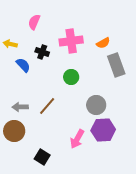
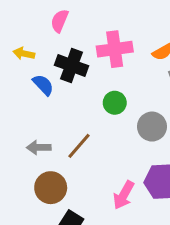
black cross: (42, 52) -> (72, 65), size x1.5
gray circle: (96, 105) -> (152, 127), moved
brown circle: (14, 131) -> (51, 188), moved

